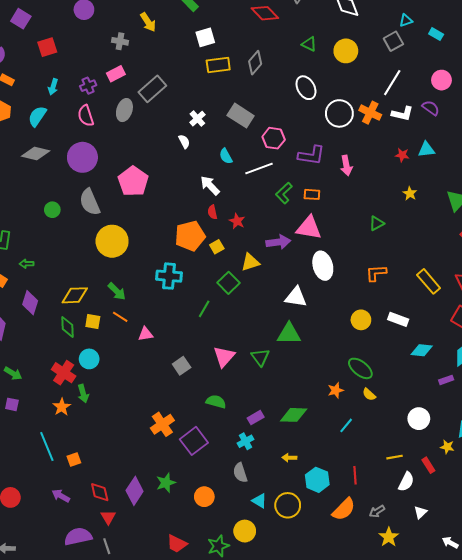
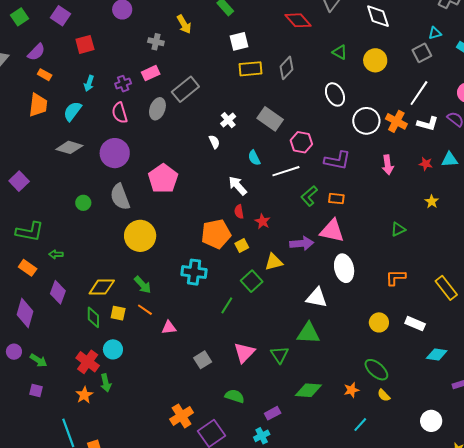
pink arrow: (346, 165) -> (388, 165), moved
green diamond: (294, 415) -> (308, 390), moved

